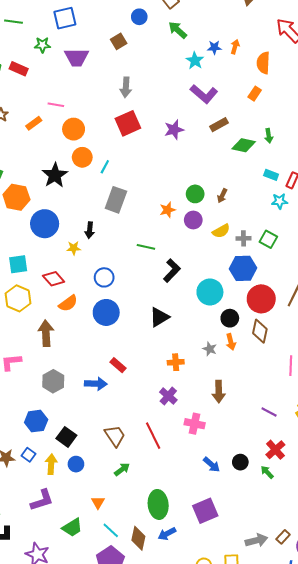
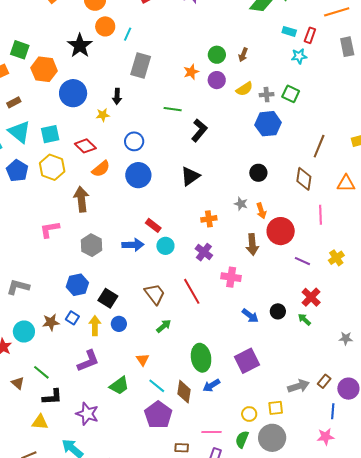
cyan circle: (210, 292) -> (165, 246), moved, size x0.7
red circle: (261, 299) -> (281, 231), moved
brown diamond: (260, 331) -> (304, 179), moved
orange arrow: (231, 342) -> (261, 211), moved

